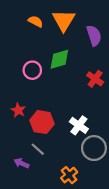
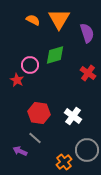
red star: (18, 110) -> (17, 80), moved
gray circle: (94, 148) -> (87, 150), moved

